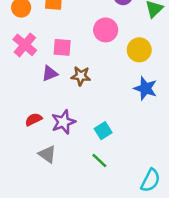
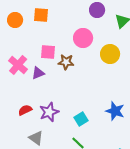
pink cross: (25, 45) -> (18, 65), moved
brown star: (81, 76) -> (66, 62), moved
blue star: (145, 88) -> (115, 111), moved

